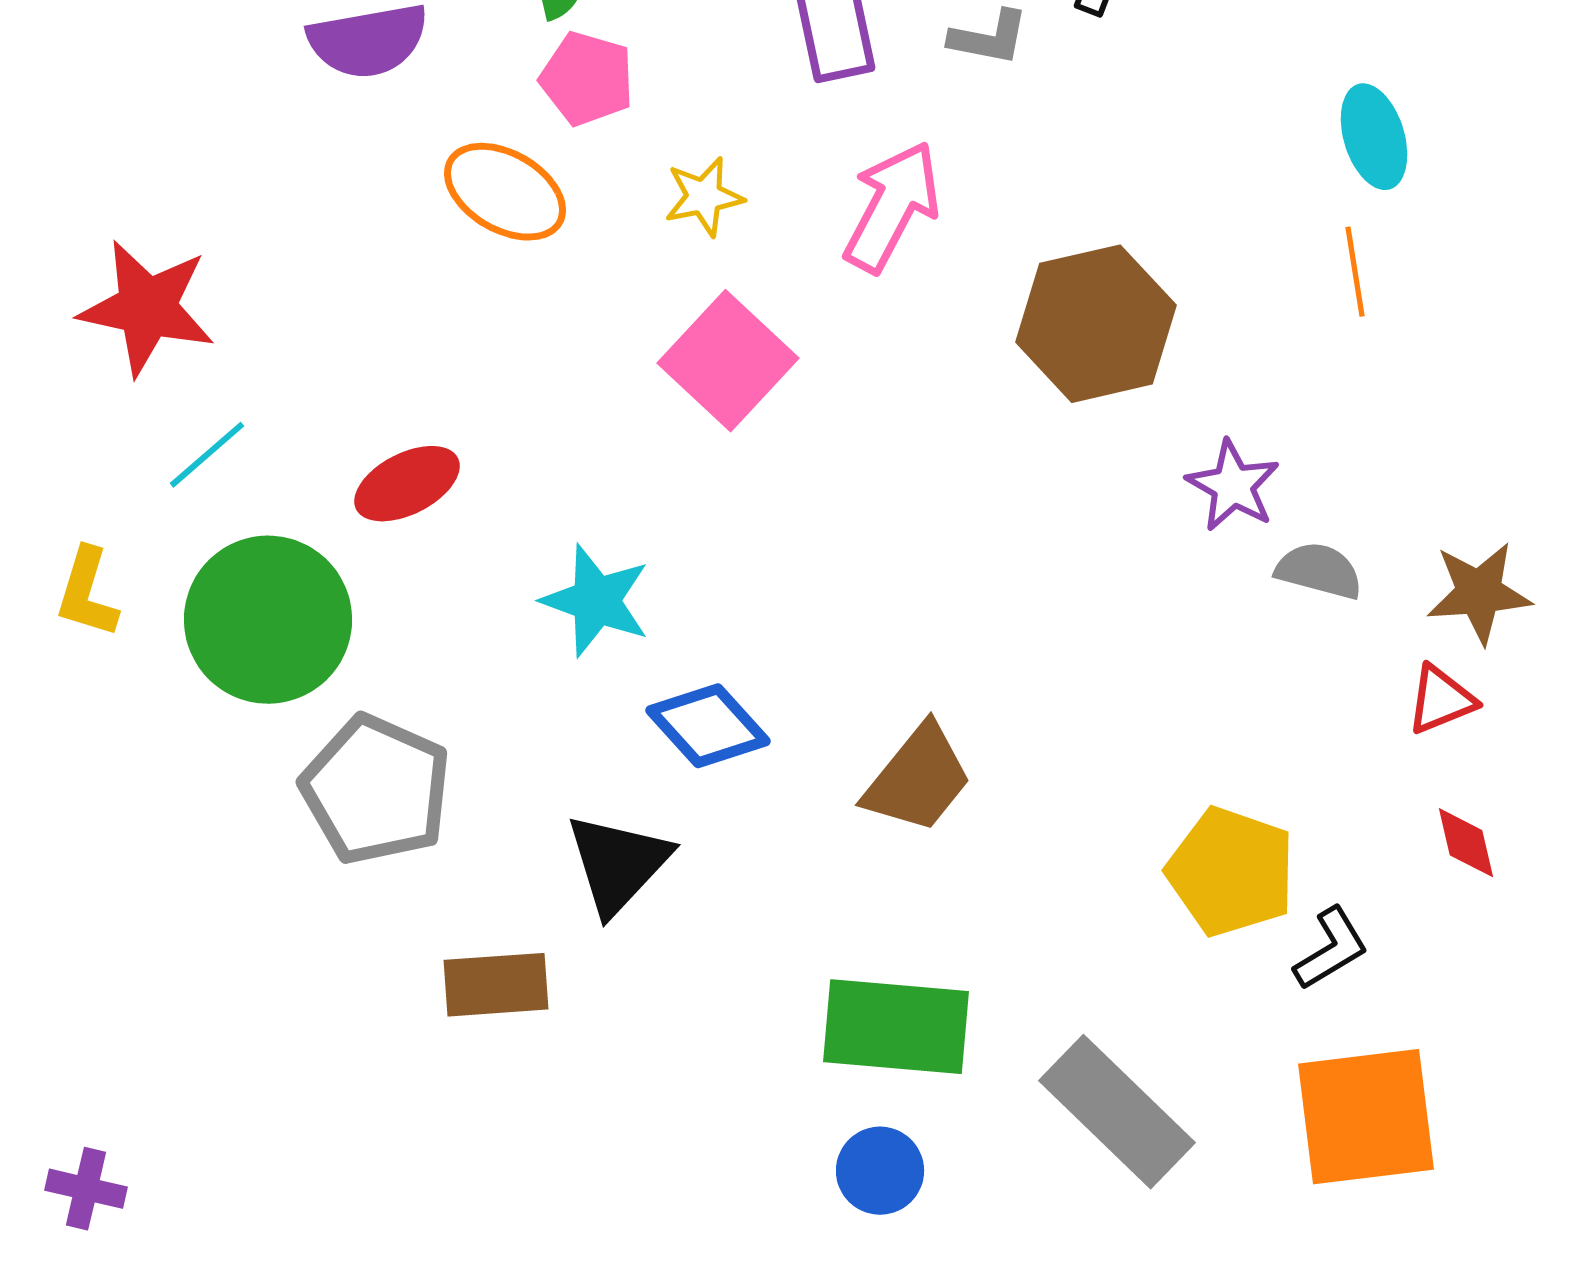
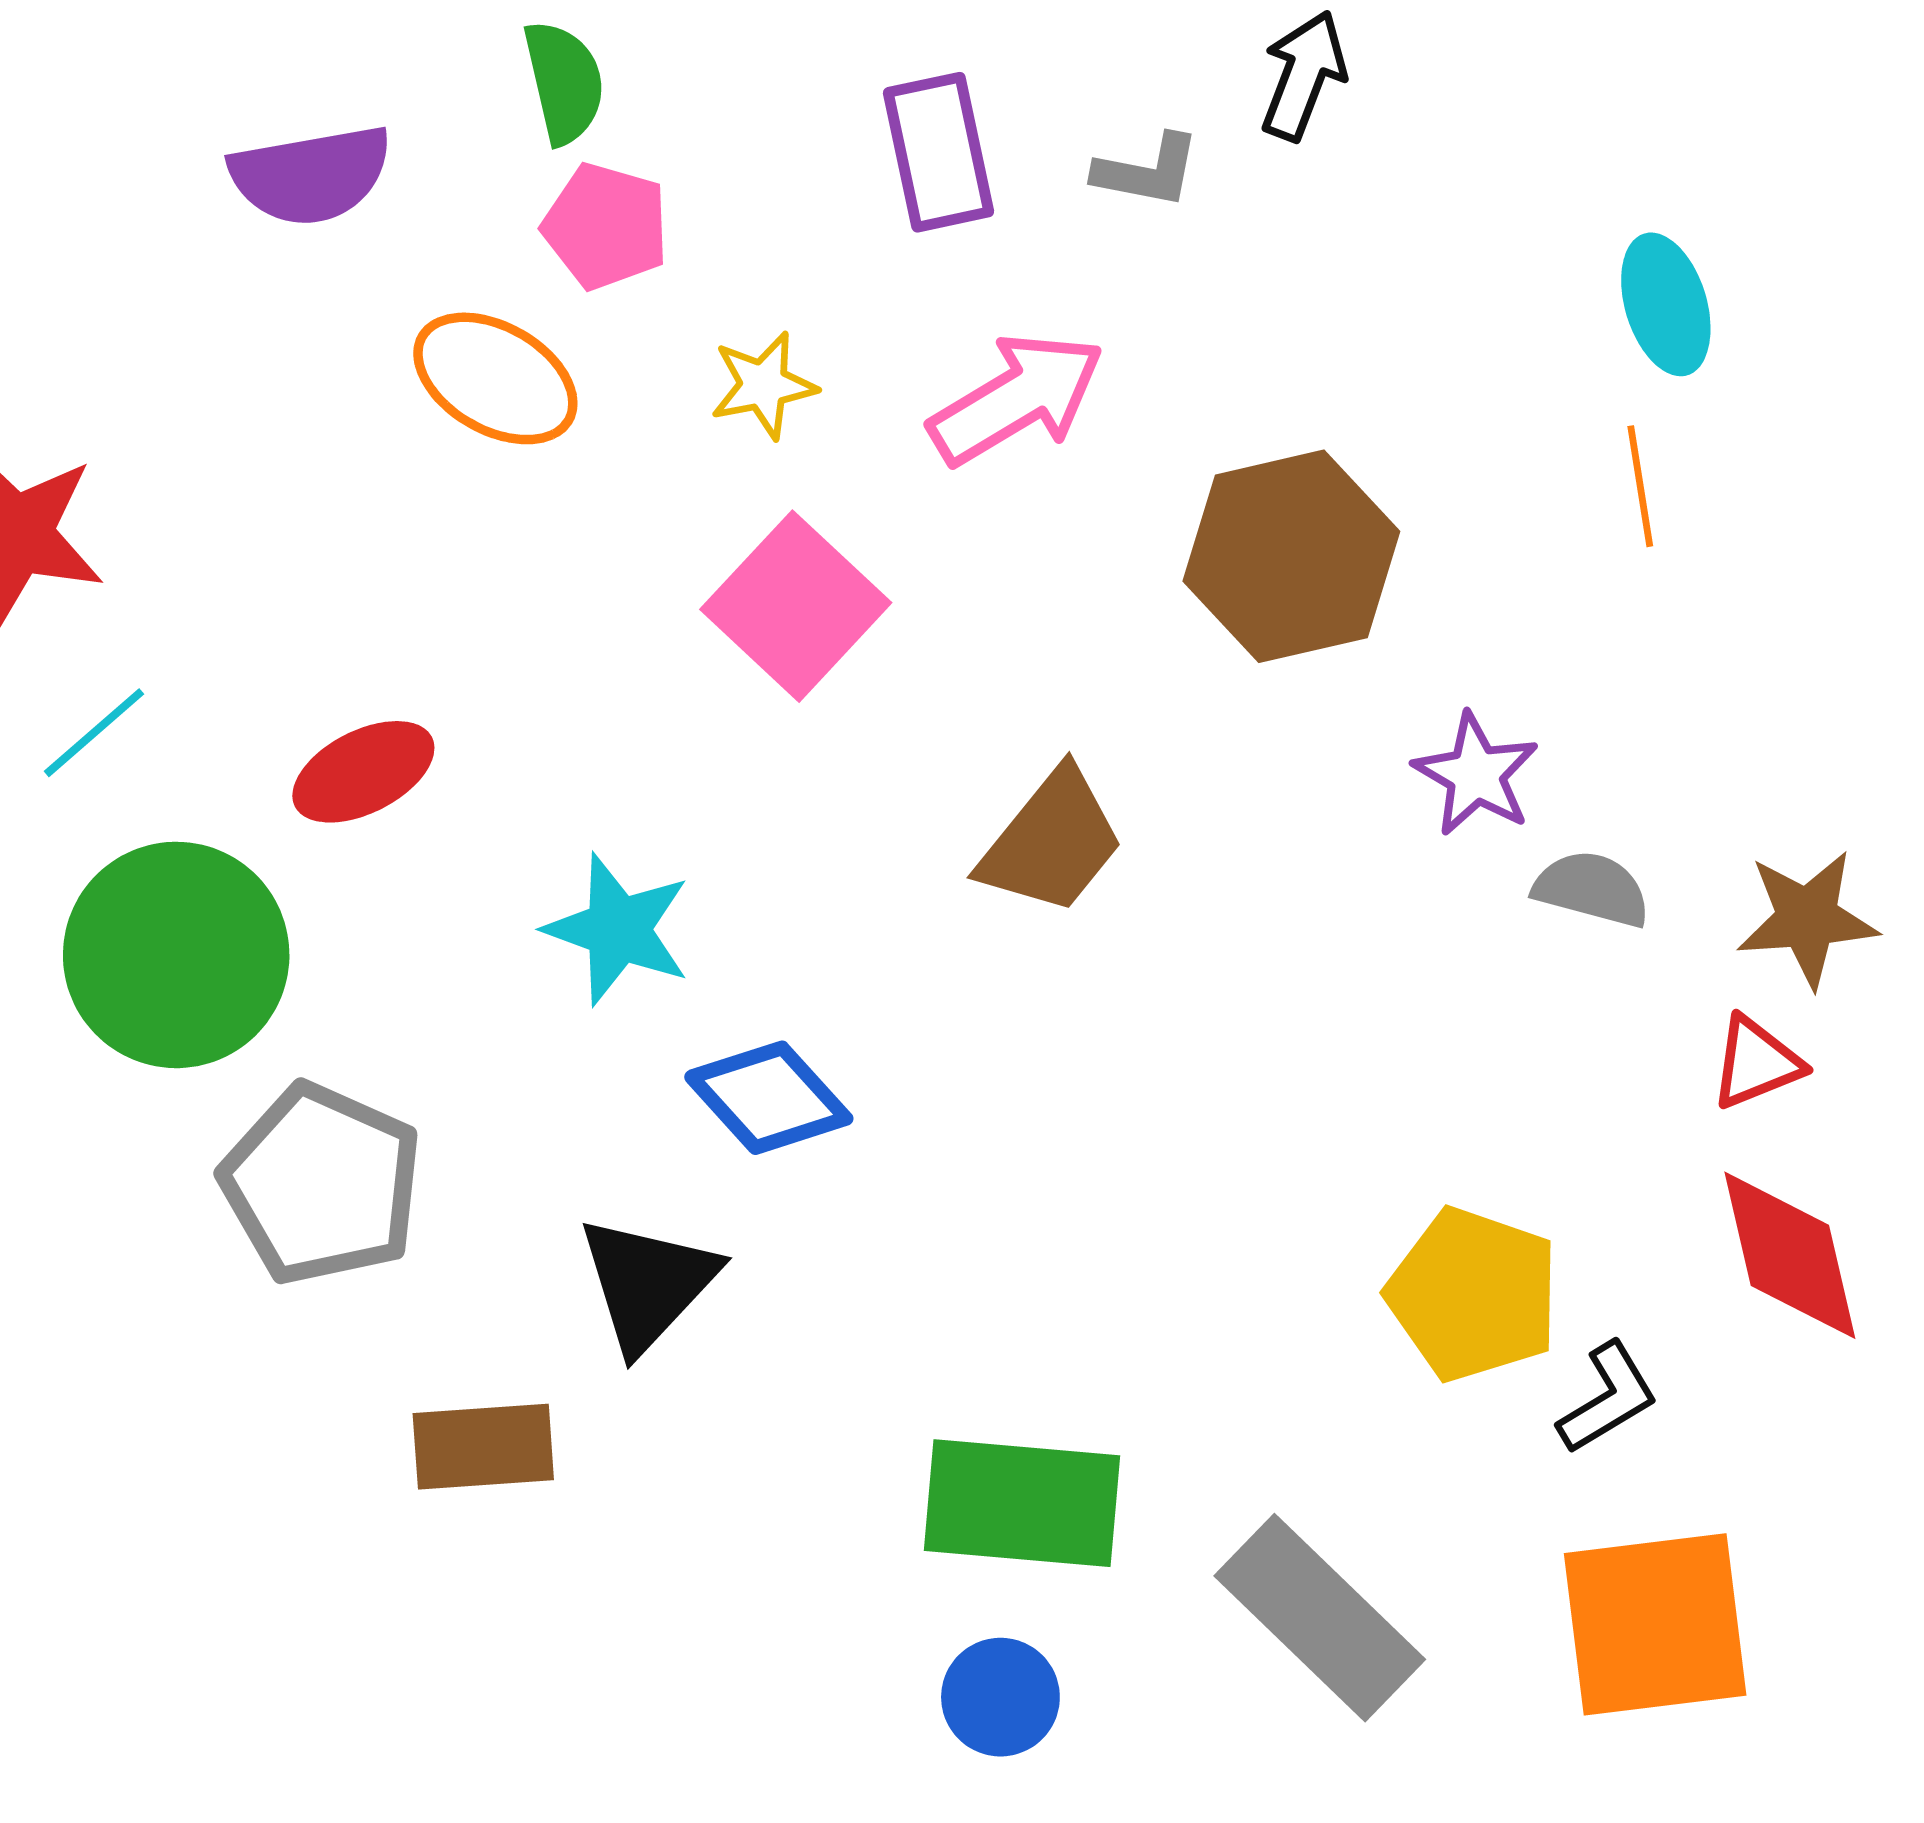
pink arrow: (892, 207) -> (1017, 399), turned 31
brown trapezoid: (918, 779) -> (1052, 842), moved
red diamond: (1466, 843) -> (1790, 1255), size x1.8

